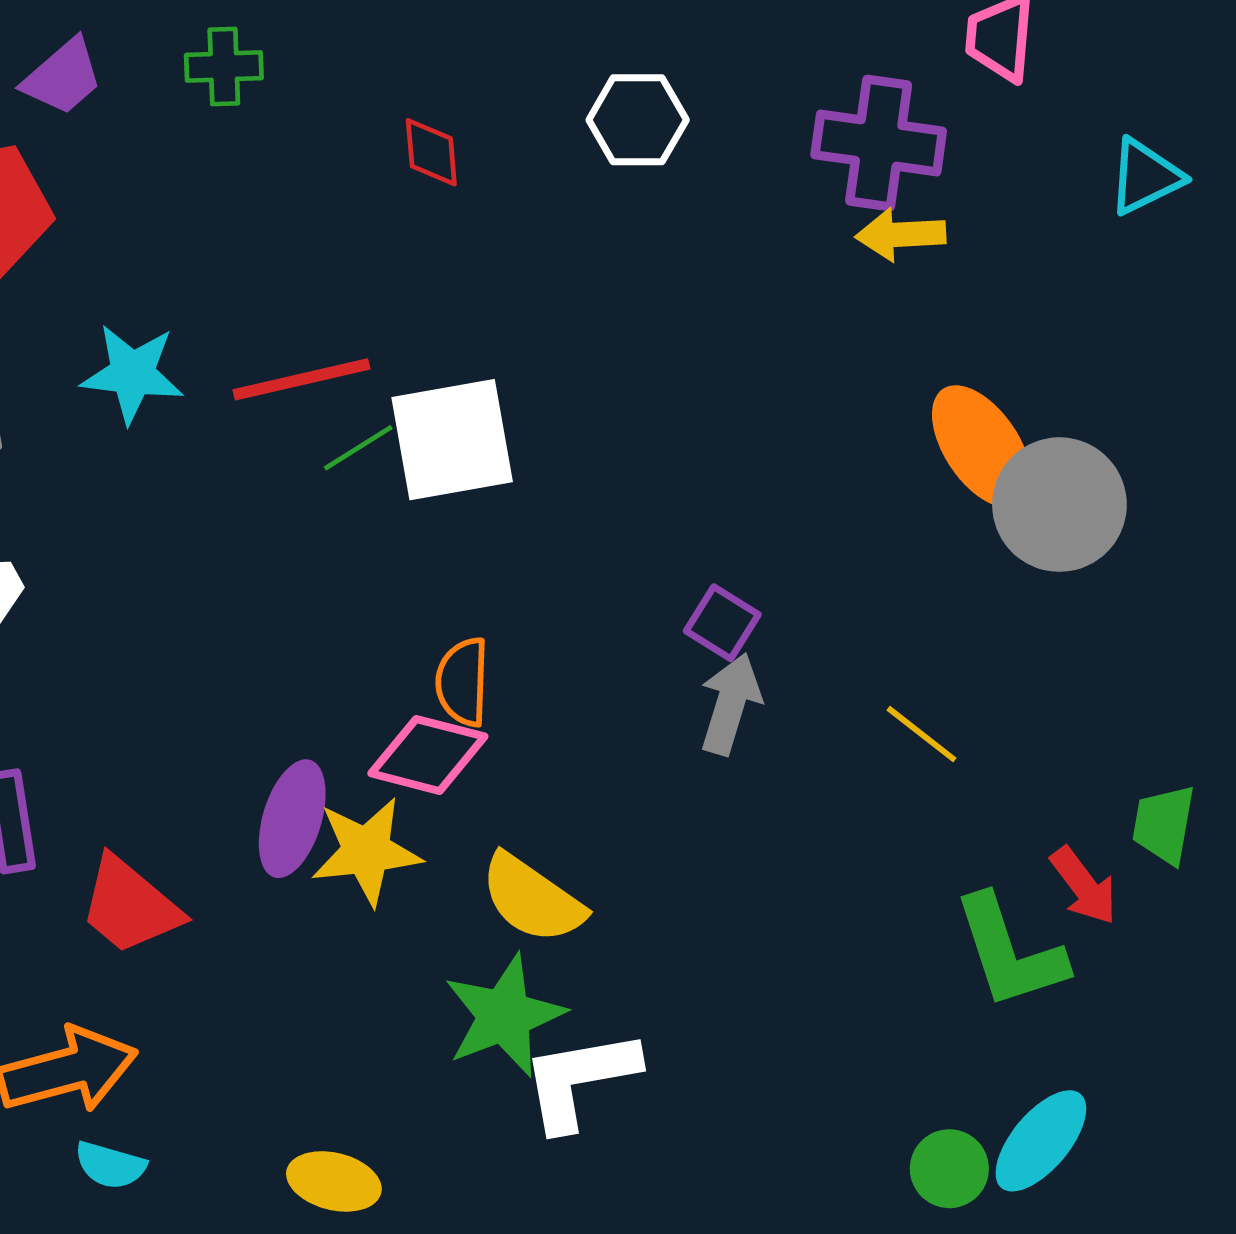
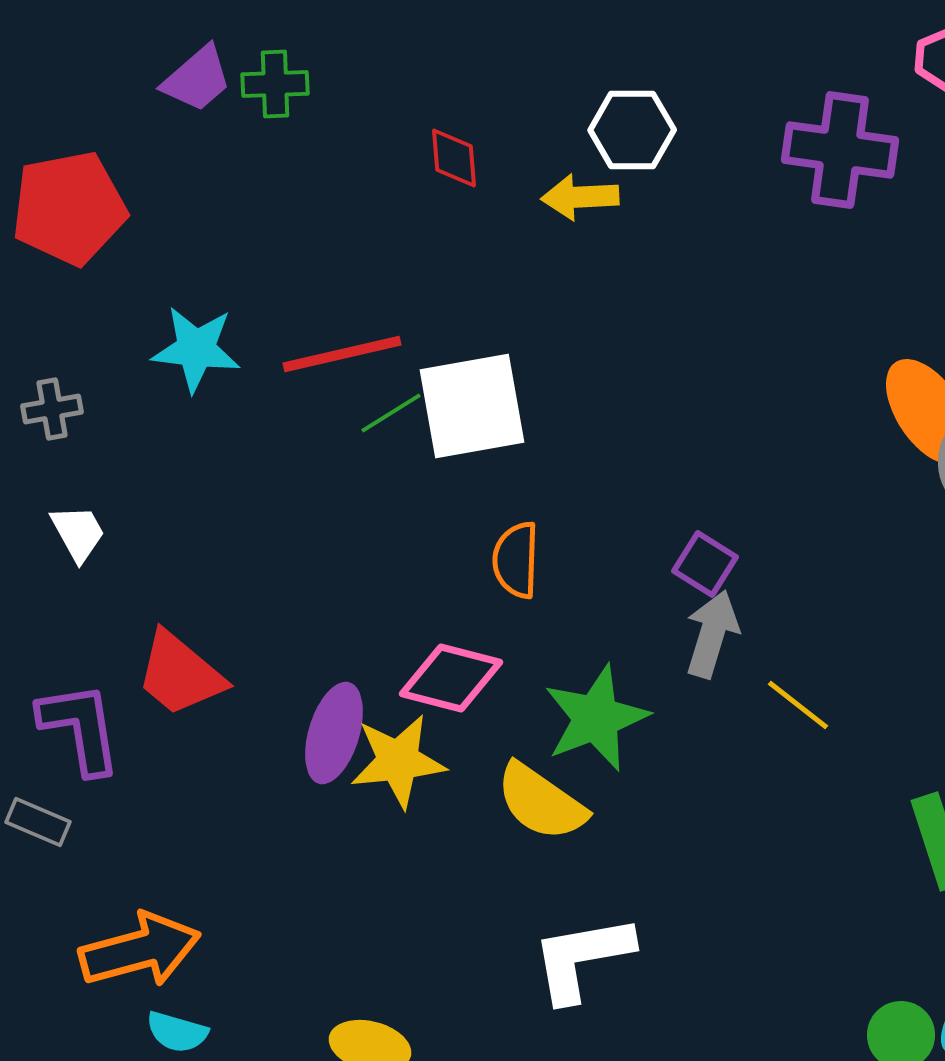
purple trapezoid: (63, 77) -> (197, 79), moved
yellow arrow: (901, 235) -> (580, 197), moved
orange semicircle: (463, 682) -> (516, 560), moved
yellow line: (922, 734) -> (798, 705), moved
red trapezoid: (130, 906) -> (180, 674), moved
green star: (504, 1016) -> (596, 718), moved

